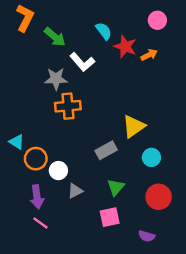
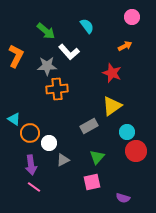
orange L-shape: (25, 18) -> (16, 56), moved
red star: (125, 46) -> (112, 73), moved
red circle: (159, 197) -> (136, 151), moved

